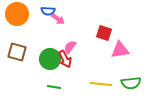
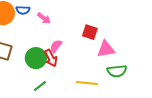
blue semicircle: (48, 11) -> (23, 10), moved
green semicircle: (131, 83) -> (117, 71), moved
green line: (54, 87) -> (40, 86), turned -48

